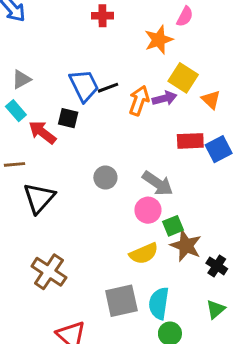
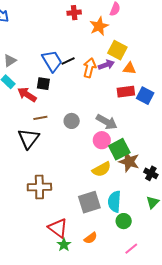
red cross: (102, 16) -> (74, 13), moved
orange triangle: (211, 100) -> (130, 68), moved, turned -32
blue square: (219, 149) -> (145, 96), turned -30
brown line: (14, 164) -> (40, 118), moved
green square: (173, 226) -> (119, 149), size x1.5
brown cross: (49, 272) -> (39, 187), turned -30

